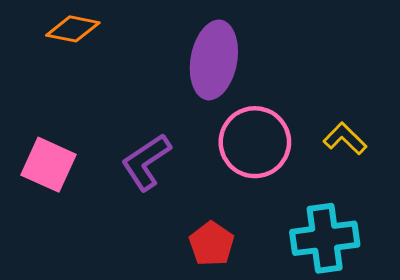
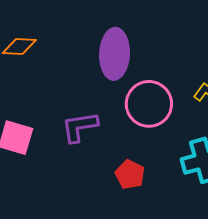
purple L-shape: (146, 162) -> (80, 127), turned 33

